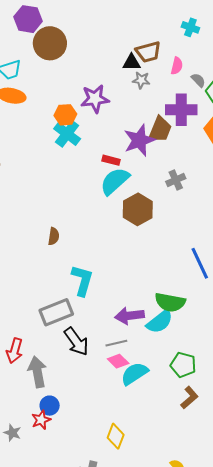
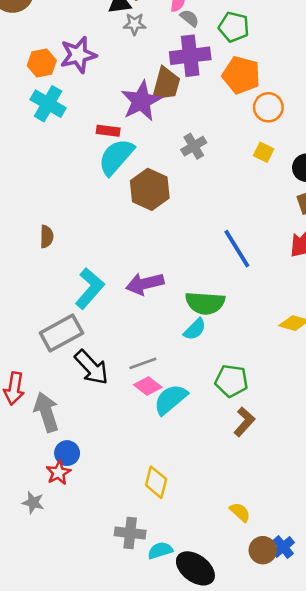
gray semicircle: (198, 80) -> (190, 18), moved
orange hexagon: (65, 115) -> (42, 63), moved
cyan L-shape: (82, 280) -> (90, 288), turned 32
purple arrow: (129, 316) -> (145, 284), moved
cyan semicircle: (160, 322) -> (195, 329), size x0.7
gray star: (12, 433) -> (33, 503), moved

